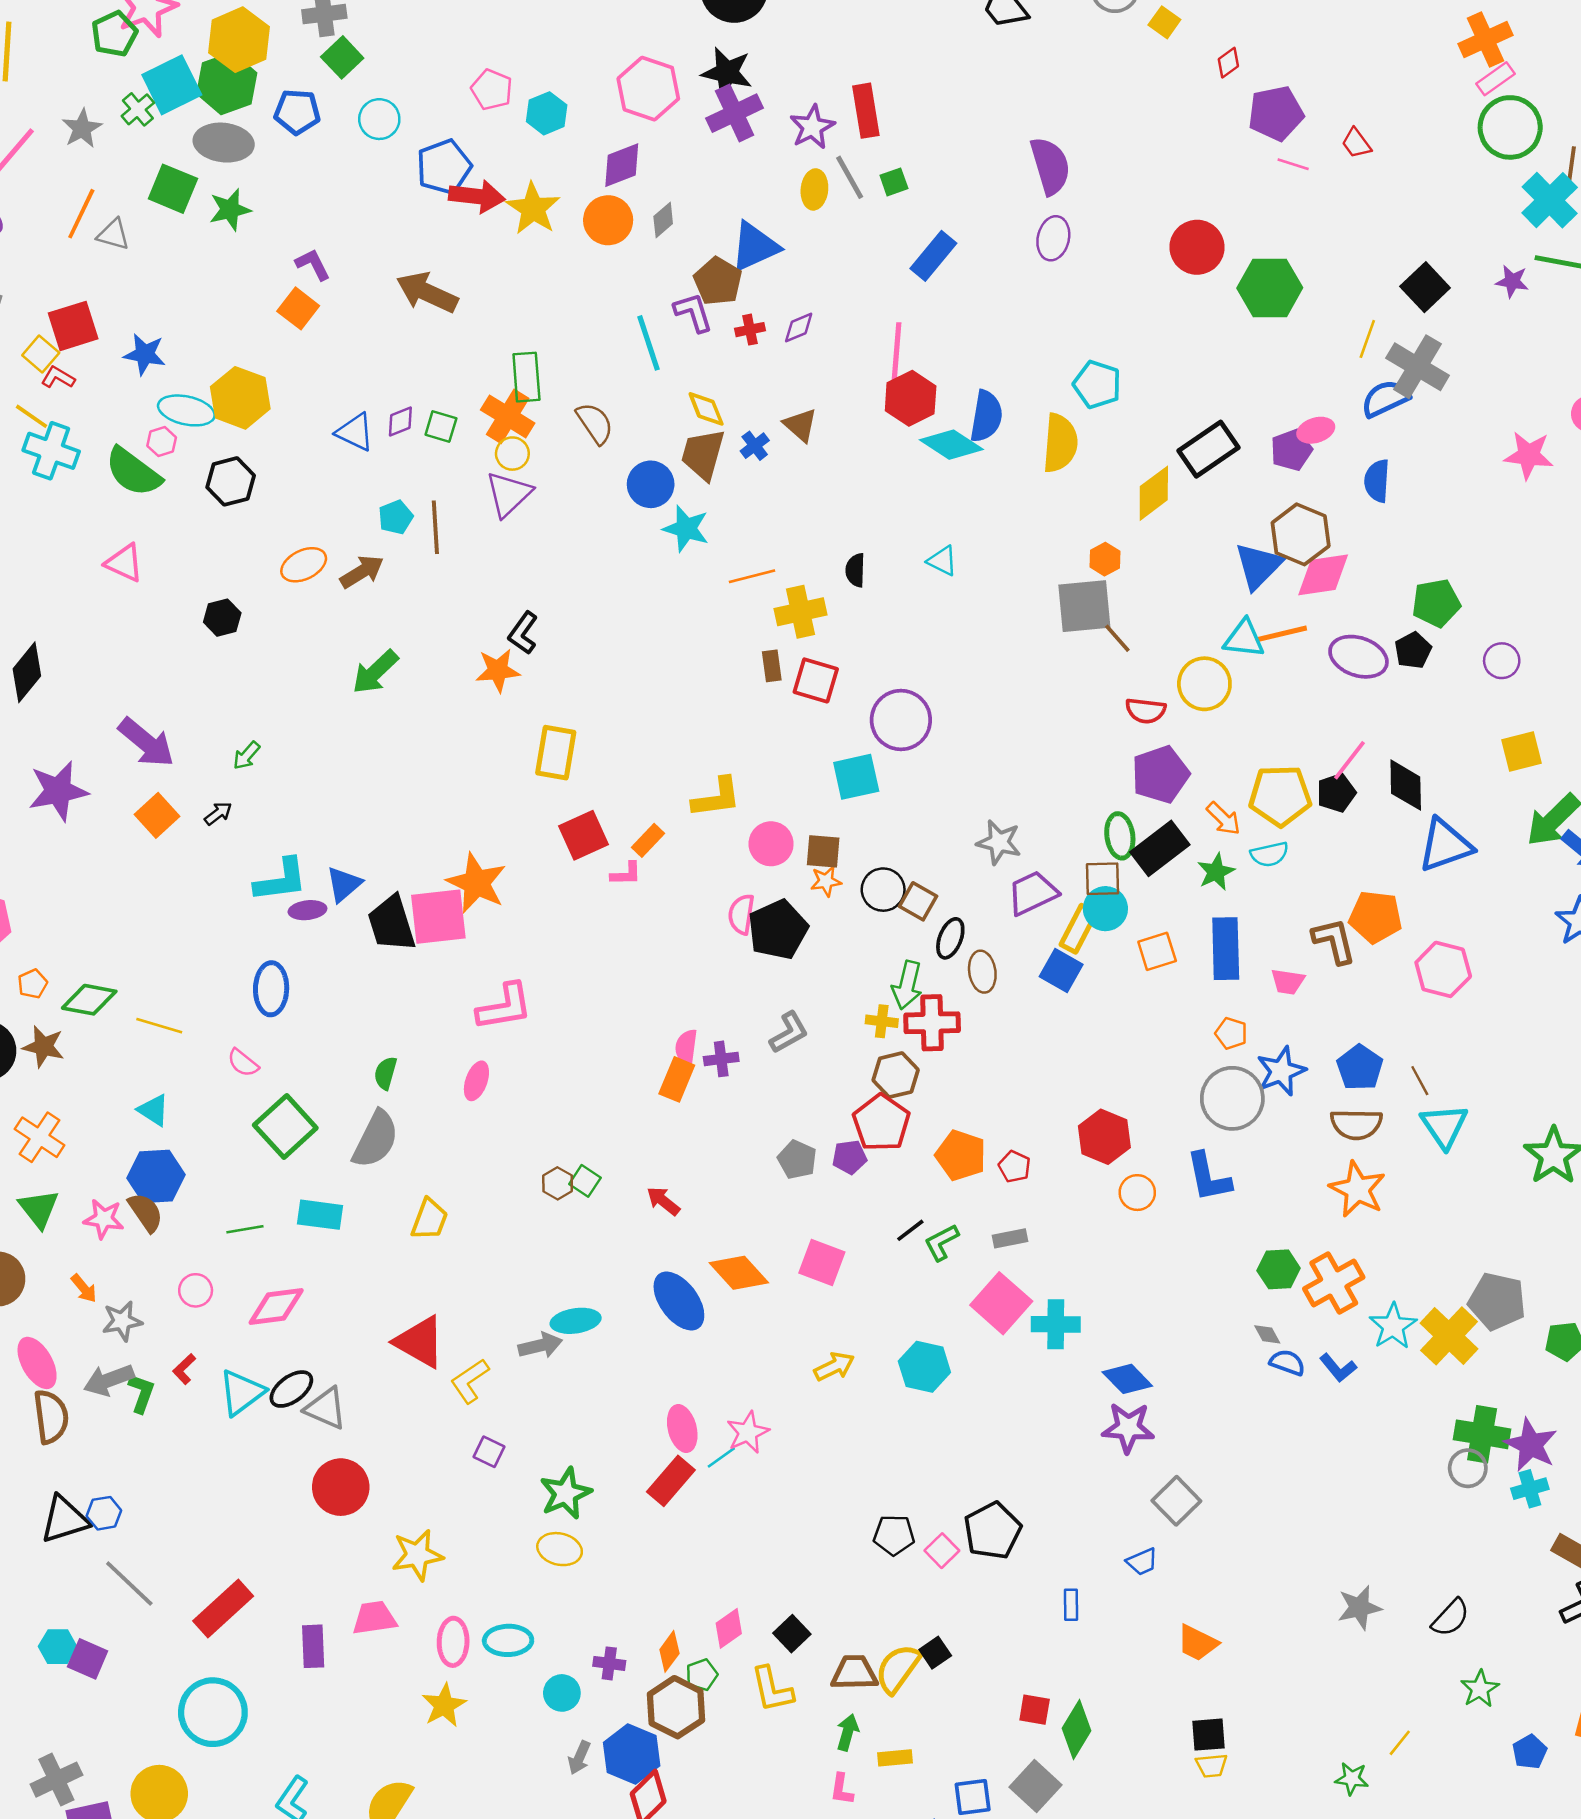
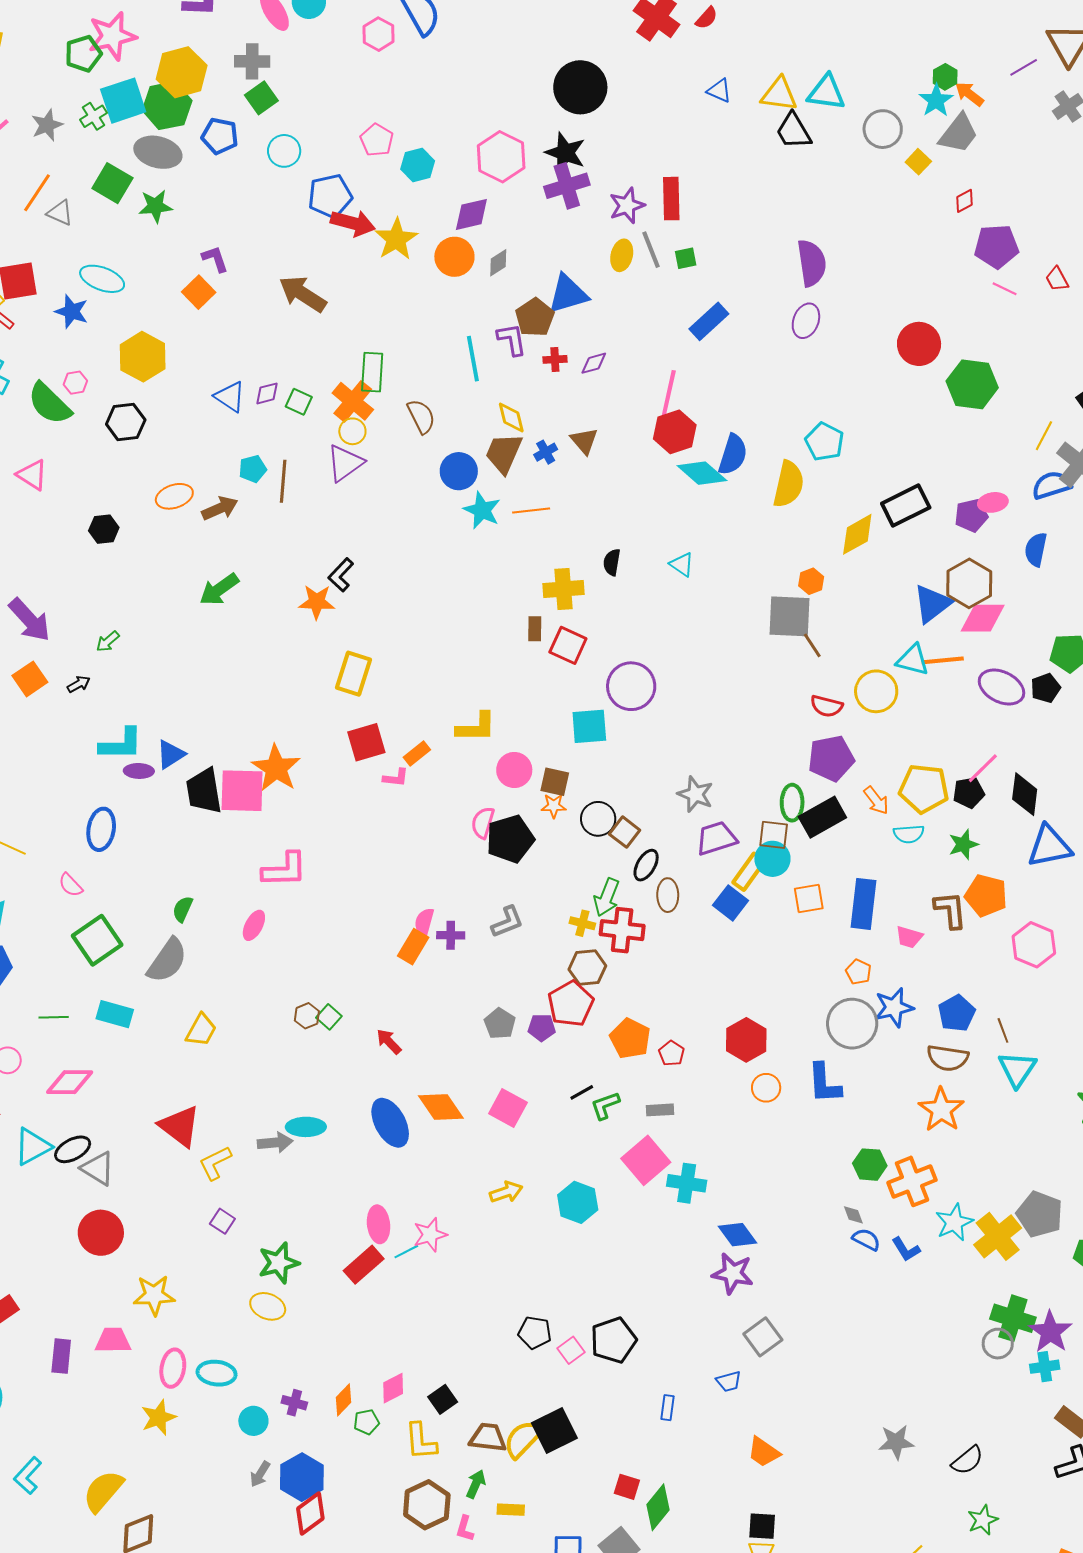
cyan ellipse: (186, 410) -> (102, 279), moved
orange line: (752, 576) -> (531, 510), moved
green star: (1216, 872) -> (963, 844), moved
black square: (935, 1653) -> (554, 1430), size x1.8
brown hexagon: (676, 1707) -> (427, 1505), moved

